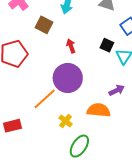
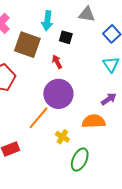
brown square: (44, 25) -> (27, 45), size x1.5
black square: (107, 45) -> (66, 37), moved

